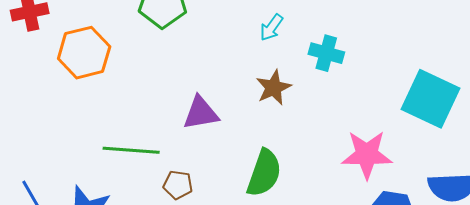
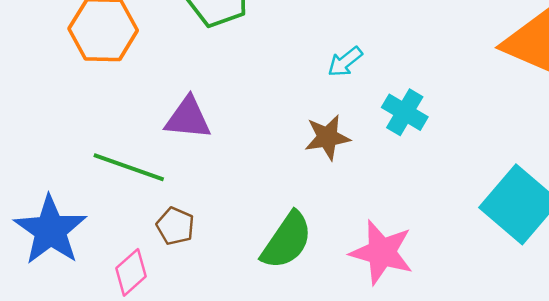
purple triangle: (201, 113) -> (188, 118), moved
pink star: (367, 155) -> (382, 252), moved

